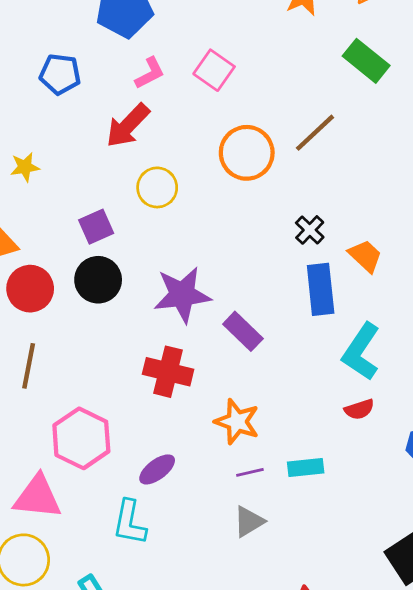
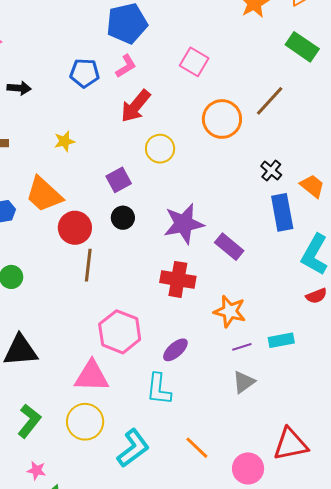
pink L-shape: (150, 73) -> (126, 66), moved
black circle: (98, 280) -> (123, 218), size x0.7
brown line: (29, 366) -> (88, 265), moved

